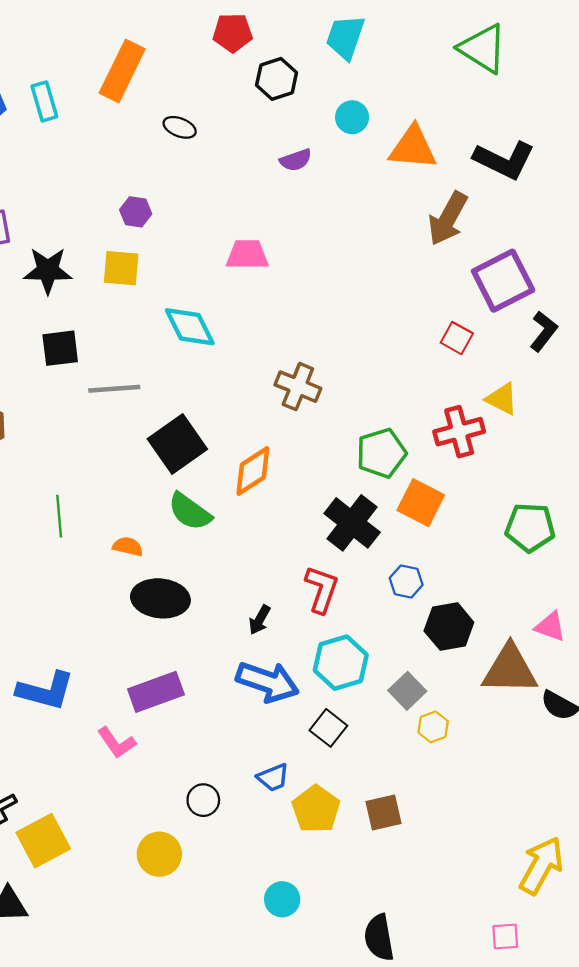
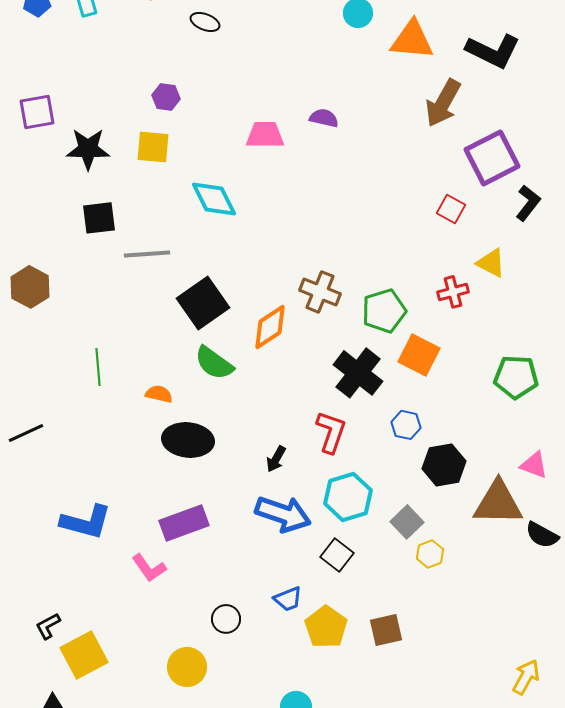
purple semicircle: (296, 160) -> (324, 118), moved, turned -148
brown cross: (298, 387) -> (320, 292), moved
red cross: (459, 432) -> (453, 292), size x0.7
yellow arrow: (541, 865) -> (526, 677), size x0.7

